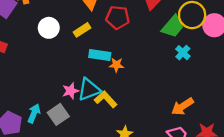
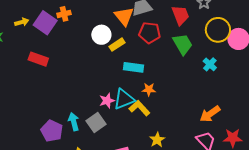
green trapezoid: (173, 26) -> (183, 44), moved, turned -70
white circle: (49, 28) -> (101, 35), moved
orange star: (116, 65) -> (149, 89), moved
cyan arrow: (34, 113) -> (74, 122), turned -36

